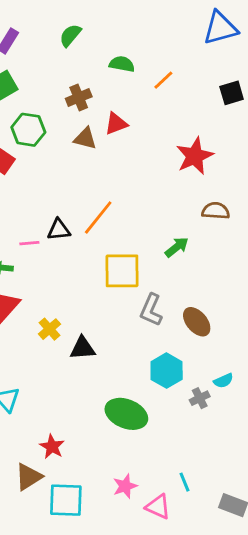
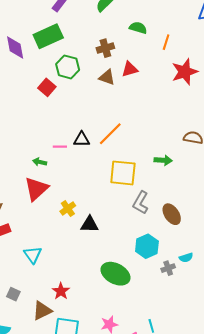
orange line: (163, 80) -> (166, 42), turned -35
red star: (195, 156) -> (185, 72), moved
green arrow: (177, 247) -> (163, 160), turned 36

